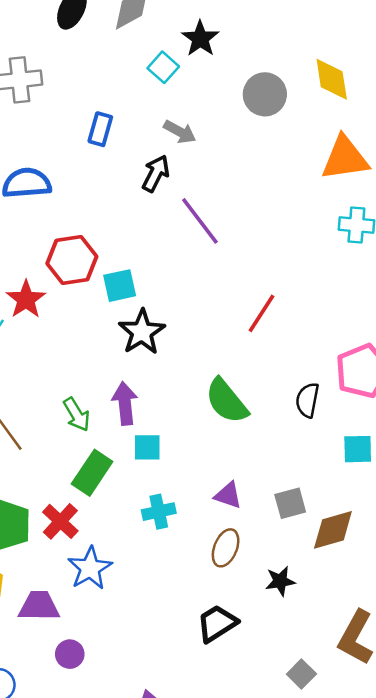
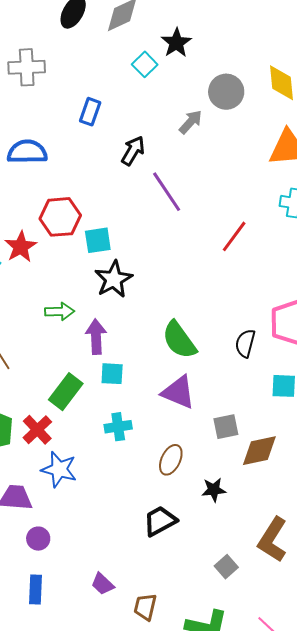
gray arrow: (180, 132) -> (191, 122), moved, turned -80
red line: (261, 313) -> (234, 236), moved
green arrow: (77, 414) -> (60, 311), moved, turned -64
purple triangle: (228, 495) -> (178, 392), moved, size x1.5
blue star: (90, 568) -> (59, 469), turned -30

